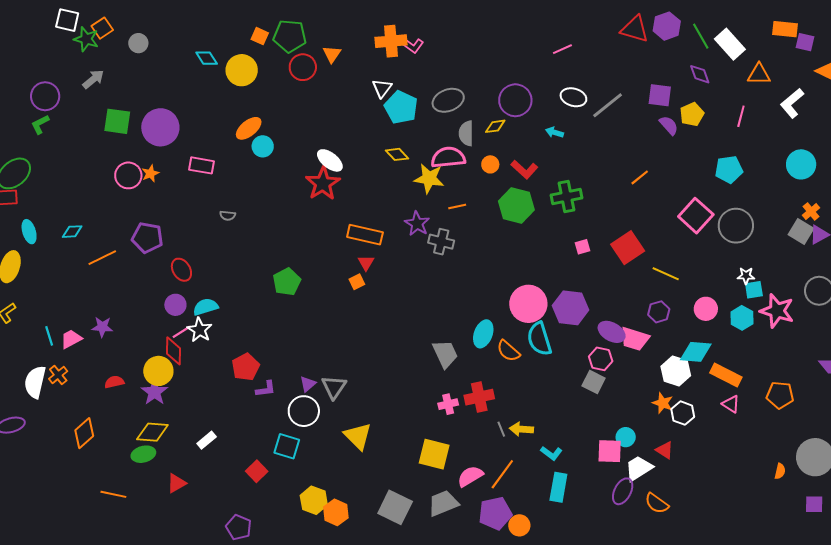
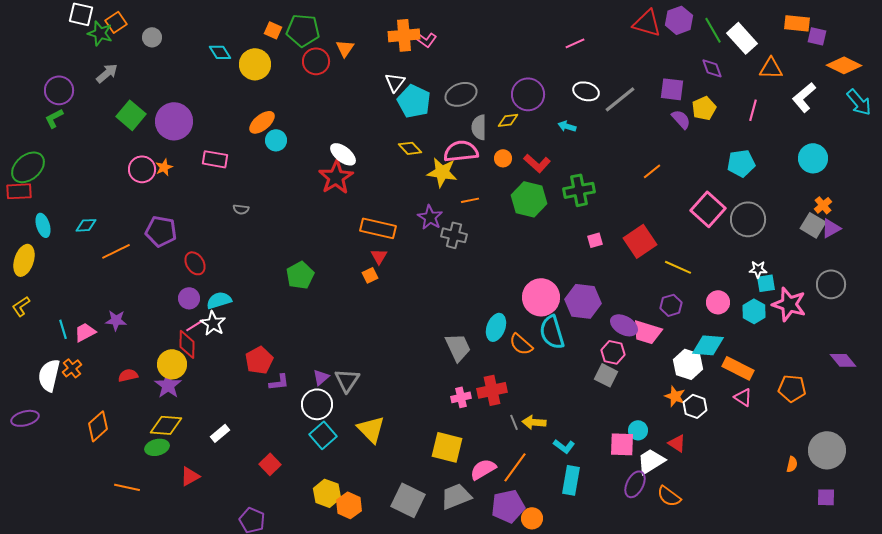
green square: (117, 121) -> (131, 115), turned 32
cyan square: (287, 446) -> (323, 435), moved, turned 32

